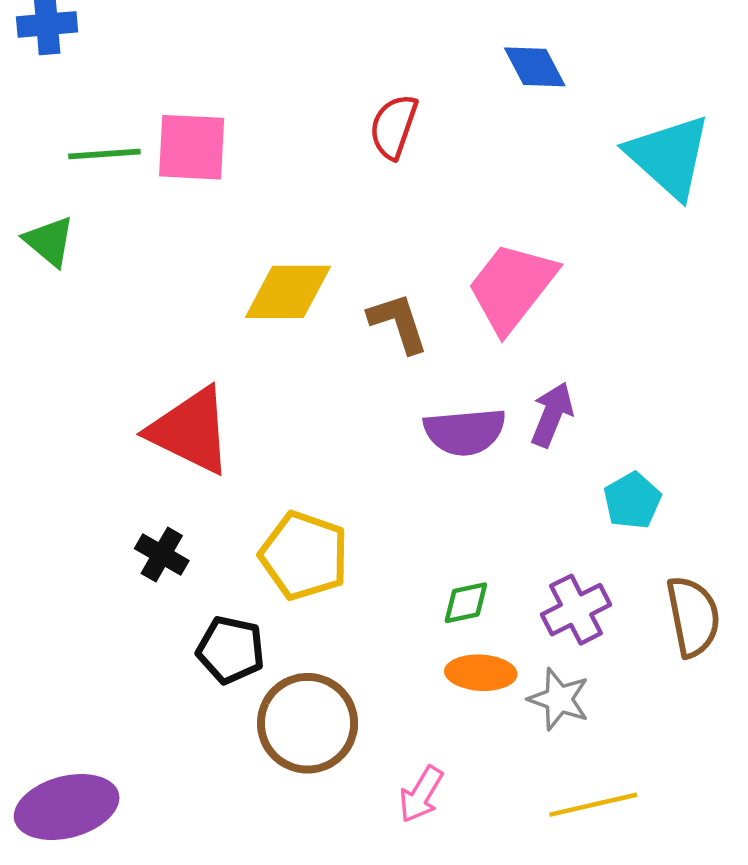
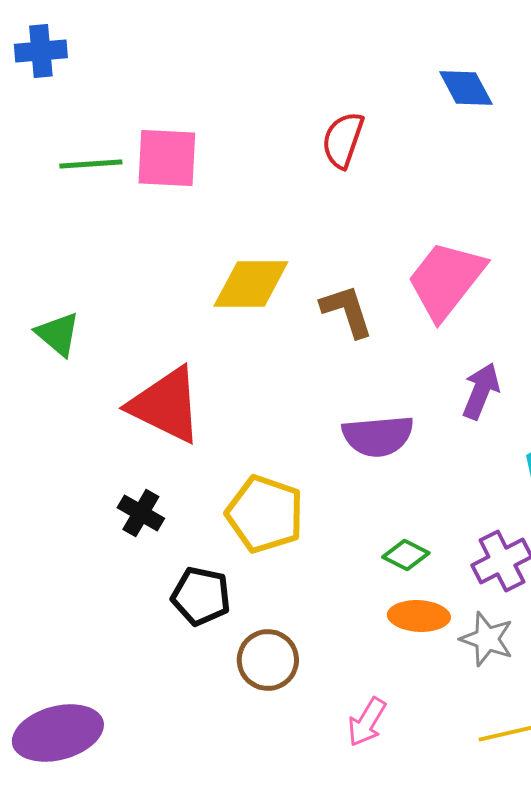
green triangle: (49, 241) -> (58, 334), moved
purple semicircle: (465, 432) -> (378, 436), moved
green diamond: (466, 603) -> (406, 555), turned 39
brown circle: (308, 723) -> (268, 660), size x0.7

